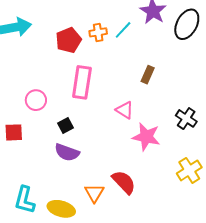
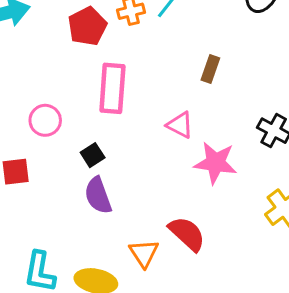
purple semicircle: (67, 152) -> (98, 195), turned 55

